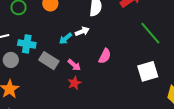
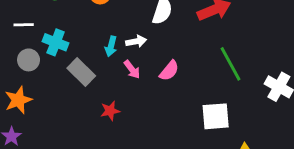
cyan arrow: (66, 38) -> (111, 46), turned -48
pink semicircle: (105, 56) -> (169, 71), moved
pink arrow: (74, 65) -> (132, 69), moved

